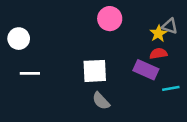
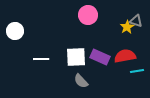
red semicircle: (158, 54) -> (125, 56), moved, size x1.5
purple rectangle: (146, 70) -> (100, 57), moved
white line: (30, 73) -> (41, 59), moved

